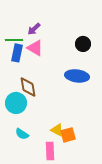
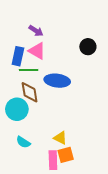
purple arrow: (34, 29) -> (36, 31), turned -104
green line: (14, 40) -> (29, 70), moved
blue ellipse: (77, 76) -> (57, 81), moved
orange square: (68, 135) -> (66, 155), moved

